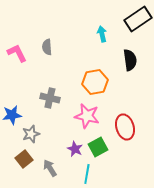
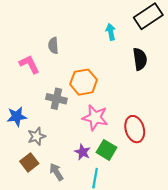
pink L-shape: (17, 53) -> (29, 64), moved
orange hexagon: (95, 82) -> (84, 82), moved
green square: (98, 147) -> (107, 150), turned -30

